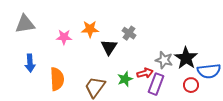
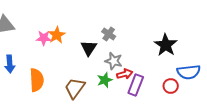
orange star: (90, 29) -> (57, 35), moved, turned -30
black star: (186, 58) -> (166, 45), moved
gray star: (164, 60) -> (114, 61), moved

